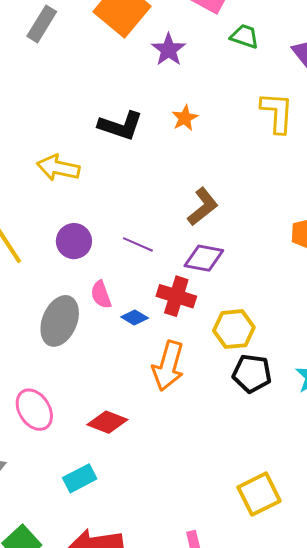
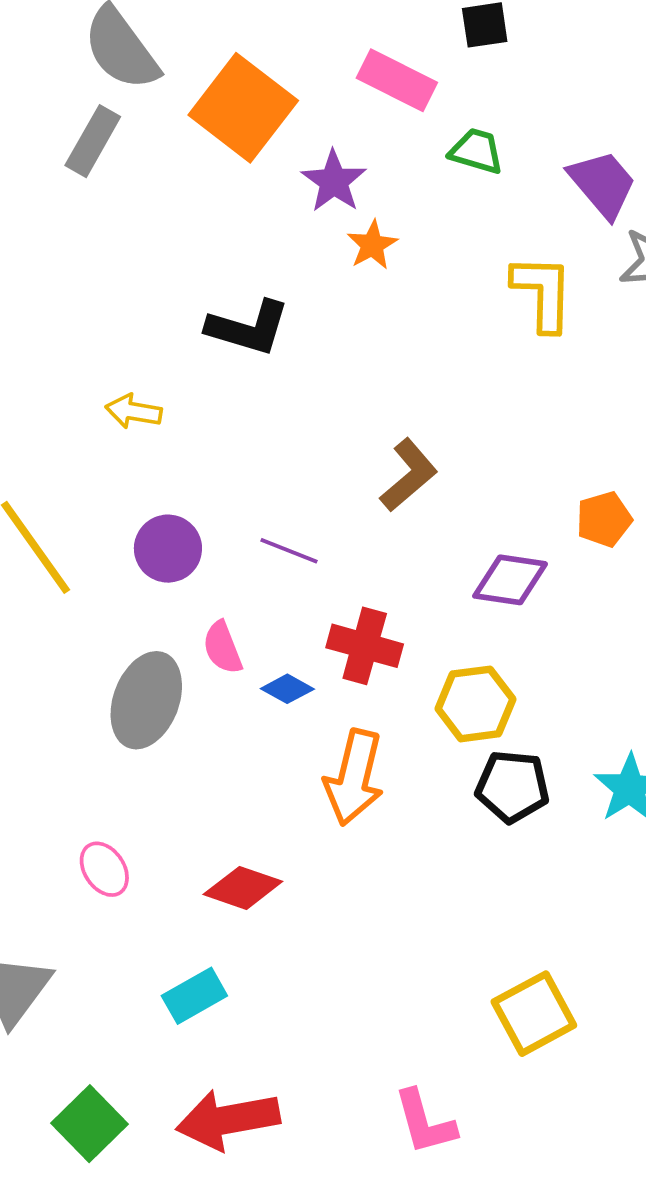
orange star: (185, 118) -> (372, 245), moved
yellow arrow: (58, 168) -> (134, 411), size x0.7
purple diamond: (204, 258) -> (510, 580), moved
pink ellipse: (34, 410) -> (104, 869), size x0.7

